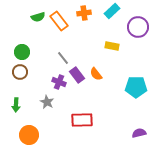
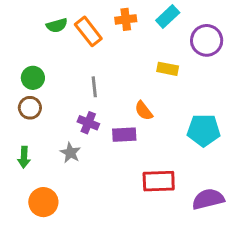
gray line: (63, 58) -> (94, 87), turned 32
purple rectangle: (77, 75) -> (124, 135), moved, turned -56
red rectangle: (82, 120) -> (159, 181), moved
purple semicircle: (139, 133) -> (208, 199), size x1.5

